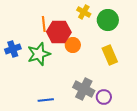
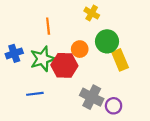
green circle: (108, 20) -> (107, 41), moved
red hexagon: (59, 32) -> (64, 65), moved
blue line: (46, 100) -> (35, 94), moved

